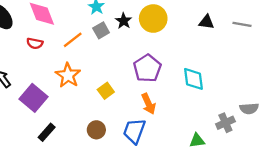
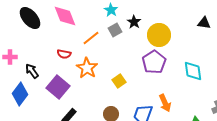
yellow circle: (153, 19) -> (159, 35), moved
red semicircle: (35, 43) -> (64, 54), moved
orange arrow: (148, 104) -> (165, 103), moved

